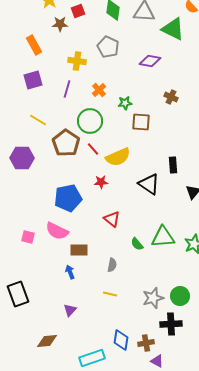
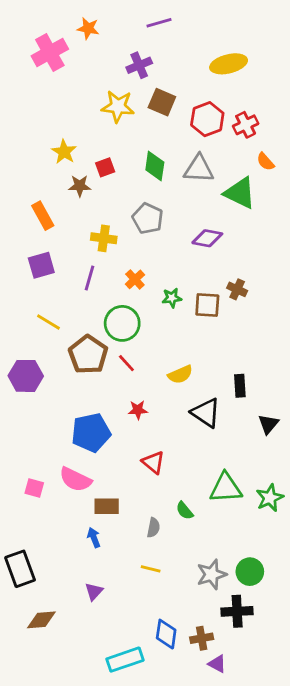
brown square: (141, 122) -> (207, 305), moved
yellow semicircle: (118, 157) -> (180, 374), moved, size x0.7
green semicircle: (137, 244) -> (185, 511), moved
brown diamond: (47, 341) -> (41, 620), moved

